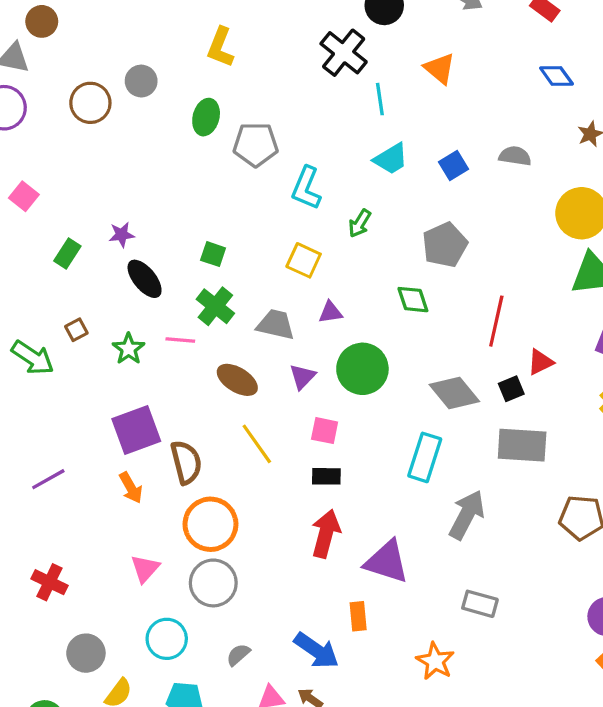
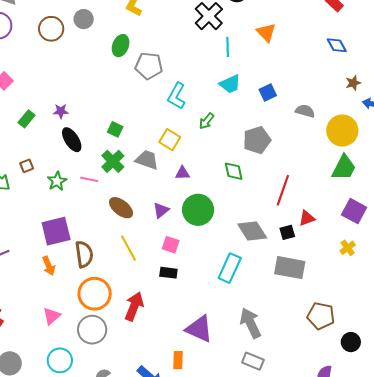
gray semicircle: (515, 156) -> (305, 111), moved
gray trapezoid: (276, 325) -> (147, 160), moved
gray arrow: (467, 515) -> (251, 323), moved, turned -60
red arrow: (326, 534) -> (134, 306), moved

